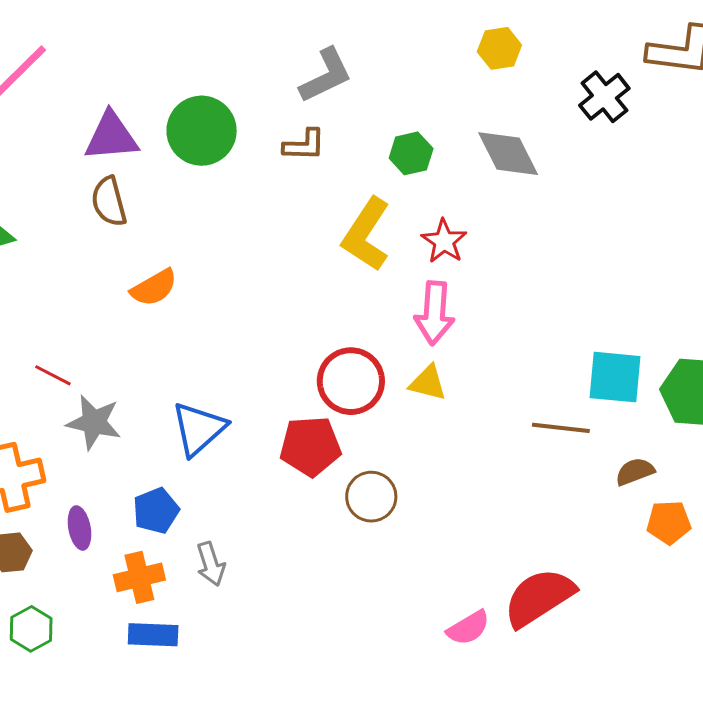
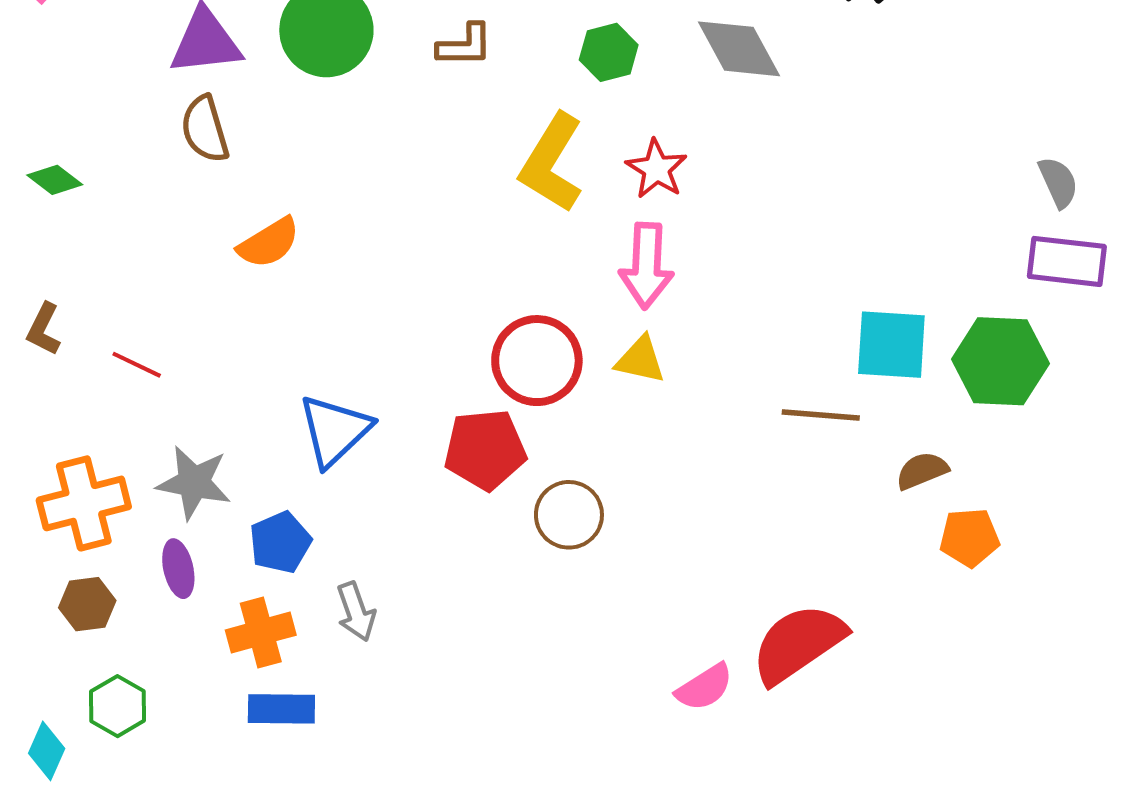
gray star: (94, 422) -> (194, 483), moved

